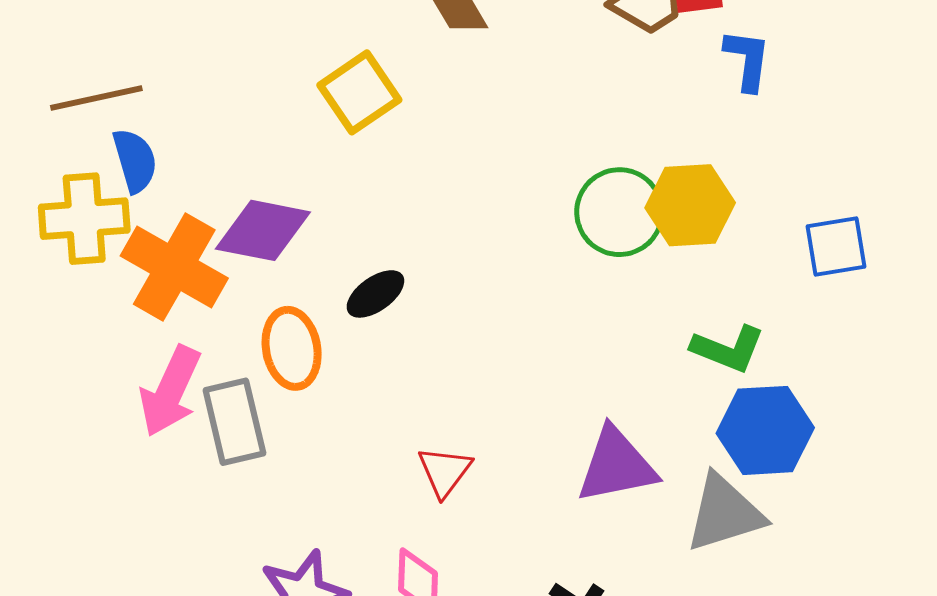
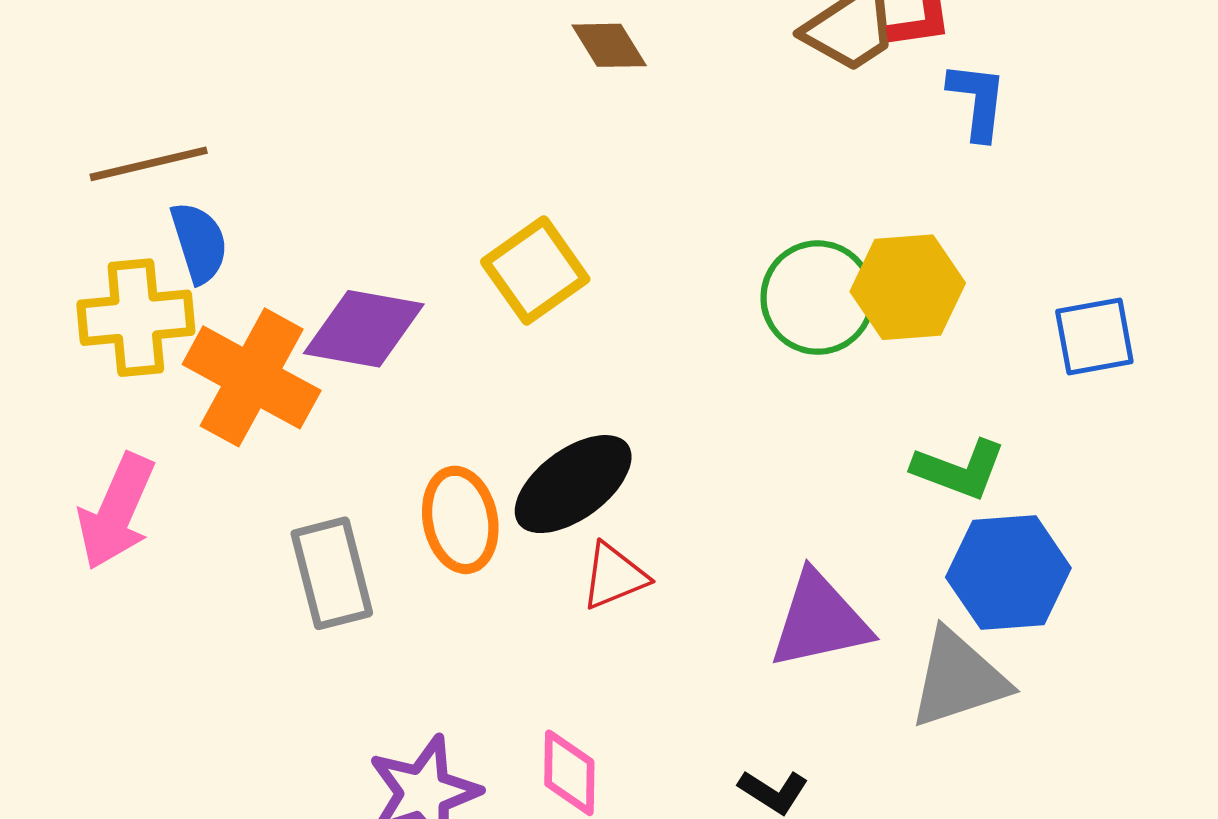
yellow square: (359, 92) -> (535, 270), moved
black ellipse: (375, 294) -> (573, 484), moved, size x1.6
orange ellipse: (292, 348) -> (460, 520), moved
pink arrow: (170, 391) -> (116, 512), moved
red triangle: (445, 471) -> (614, 576), moved, turned 32

